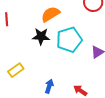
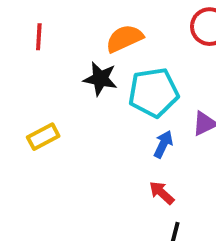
blue arrow: (49, 86) -> (163, 144), moved

